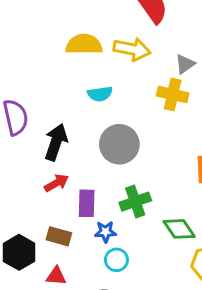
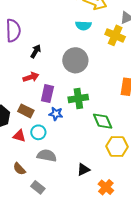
cyan semicircle: (100, 94) -> (83, 26), moved
black arrow: (56, 142) -> (36, 51), size x0.6
cyan circle: (116, 260) -> (38, 132), moved

